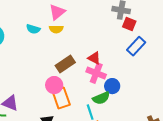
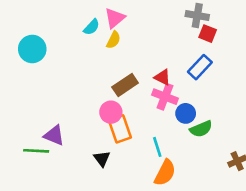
cyan semicircle: (33, 29) -> (92, 27), moved, turned -64
yellow semicircle: (56, 29) -> (113, 40), turned -64
blue rectangle: (136, 46) -> (200, 67), moved
green semicircle: (101, 98) -> (201, 129), moved

